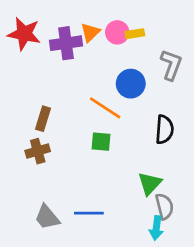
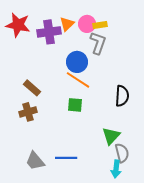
gray L-shape: (171, 65) -> (98, 43), moved
blue circle: (131, 84) -> (77, 62), moved
brown rectangle: (43, 119) -> (32, 88), turned -66

